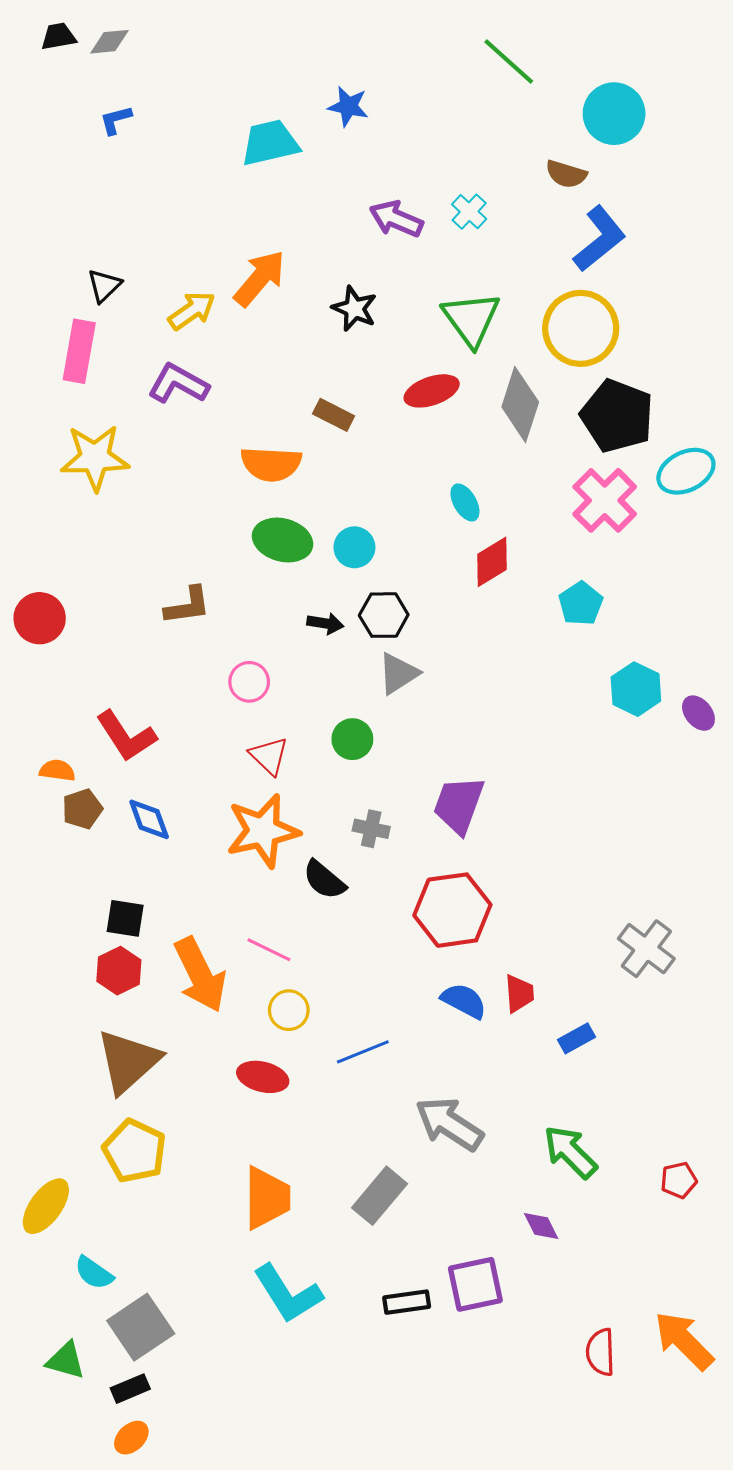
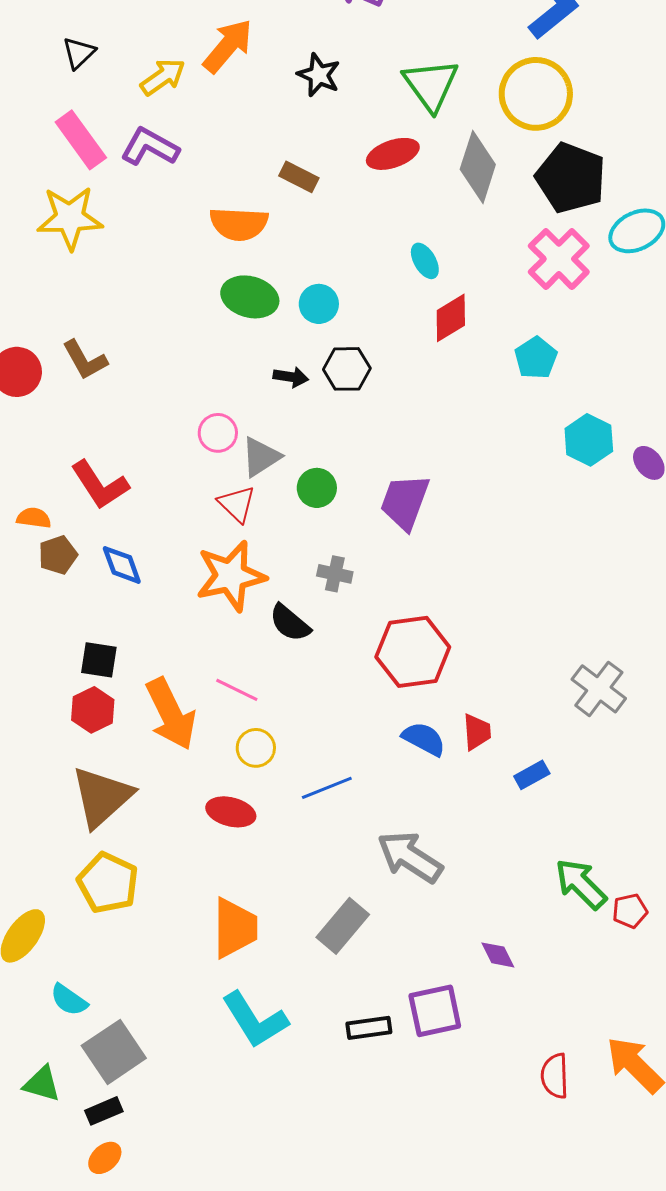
pink rectangle: (79, 351) -> (81, 140), moved, turned -46
brown L-shape: (188, 606) -> (85, 360), moved, turned 69
gray triangle: (398, 673) -> (261, 457), moved
purple trapezoid: (459, 805) -> (405, 502), moved
green arrow: (570, 1152) -> (581, 884), moved

